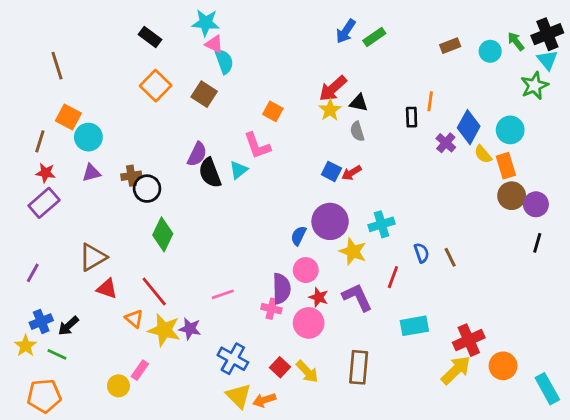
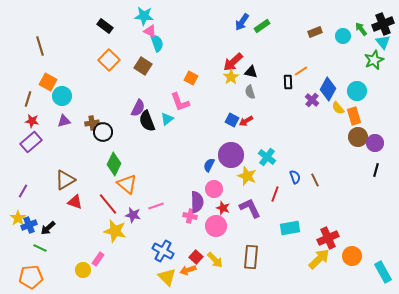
orange line: (430, 101) -> (301, 71), turned 48
cyan cross: (382, 224) -> (267, 157), turned -36
orange triangle: (134, 319) -> (127, 184), moved, size x1.5
purple star: (190, 329) -> (133, 215), moved
yellow star: (26, 346) -> (18, 218), moved
orange arrow: (264, 400) -> (188, 270), moved

